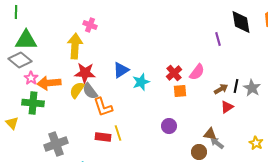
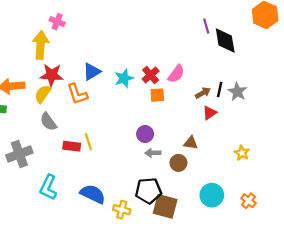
black diamond: (241, 22) -> (225, 41), moved
purple line: (218, 39) -> (206, 26), moved
cyan star: (141, 82) -> (124, 78), moved
gray semicircle: (90, 91) -> (48, 122), moved
orange L-shape: (103, 107) -> (77, 94), moved
gray arrow: (217, 143) -> (153, 153), moved, turned -40

